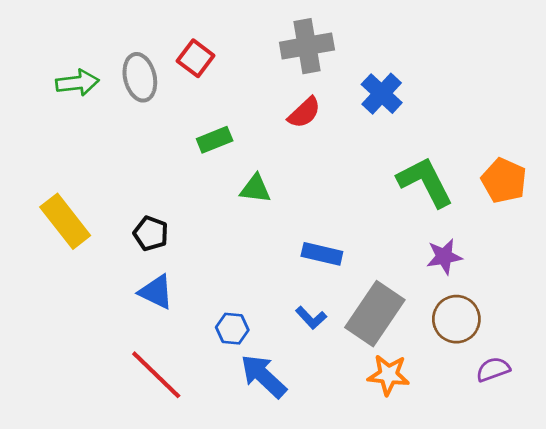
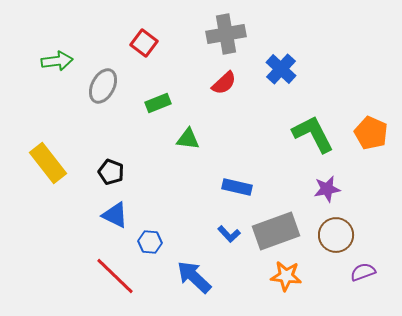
gray ellipse: (140, 77) -> (103, 86), moved, turned 40
gray rectangle: (375, 314) -> (276, 231), turned 36
blue hexagon: (232, 329) -> (150, 242), moved

